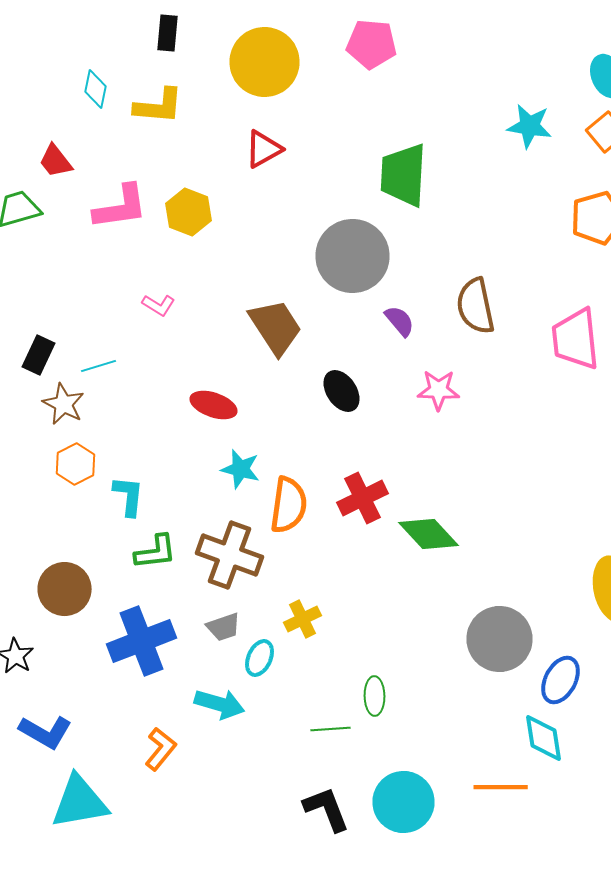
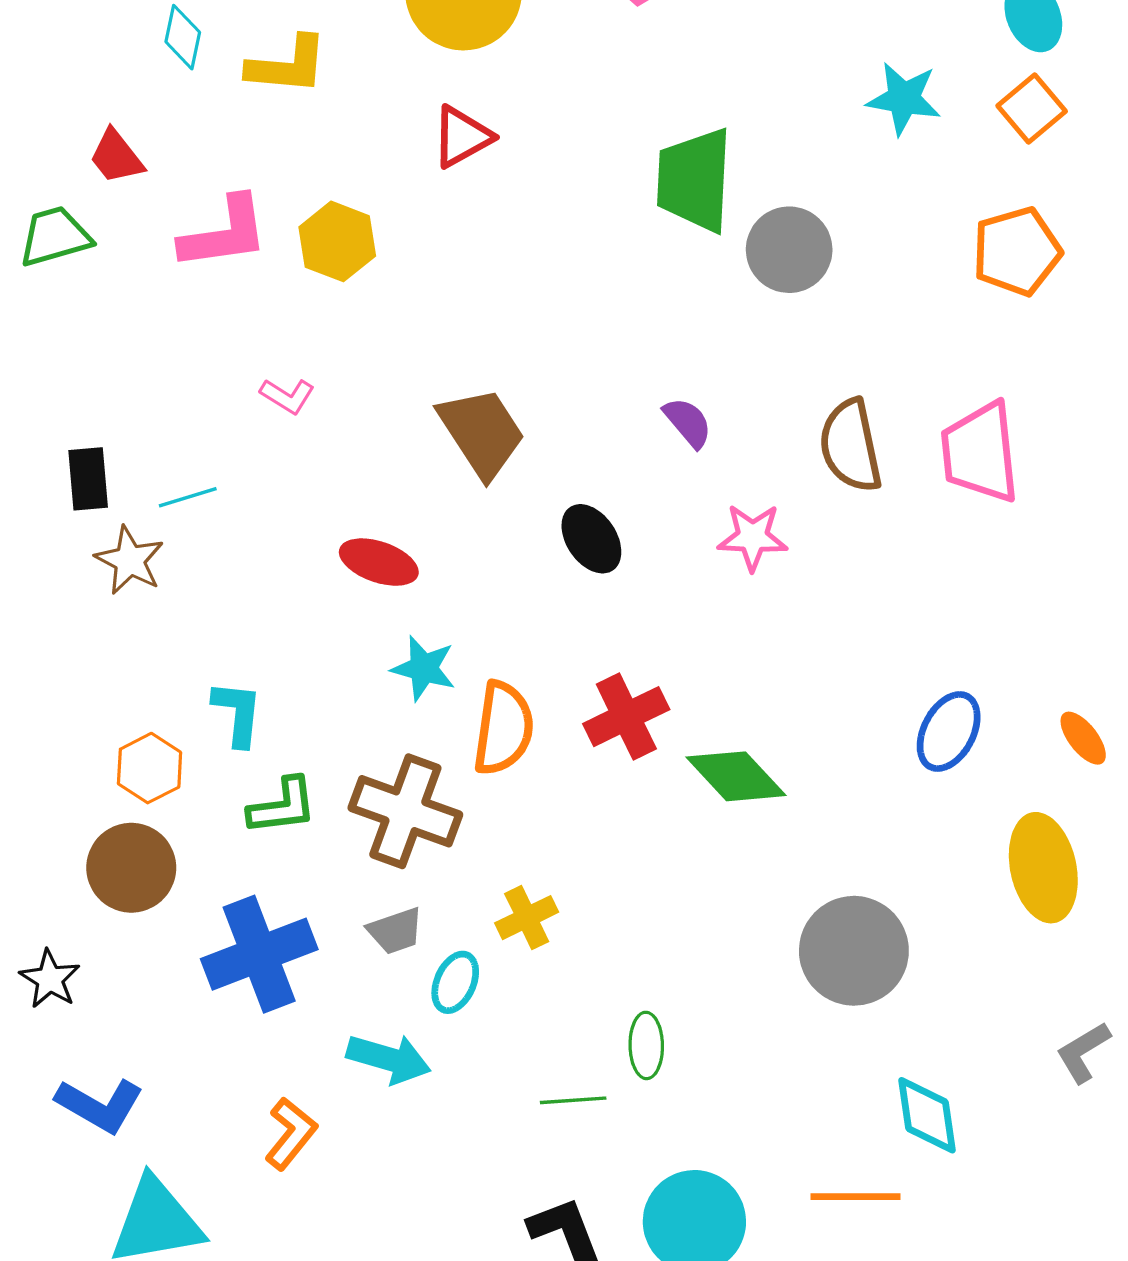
gray circle: (352, 256) -> (789, 250), moved, size x0.7
brown semicircle: (476, 306) -> (851, 446), moved
black rectangle: (38, 355) -> (88, 479), turned -30
orange hexagon: (76, 464) -> (150, 768), moved
blue ellipse: (560, 680) -> (949, 731), moved

